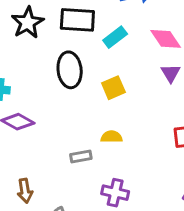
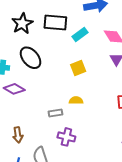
black ellipse: (70, 70) -> (31, 58), moved, turned -35
purple cross: (115, 193) -> (66, 137), moved

